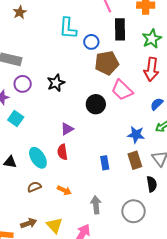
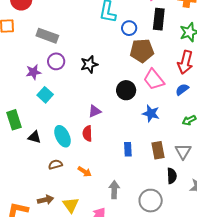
blue semicircle: (157, 104) -> (182, 89), moved
blue star: (136, 135) -> (151, 113), moved

